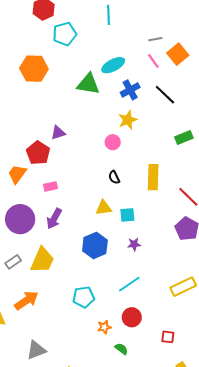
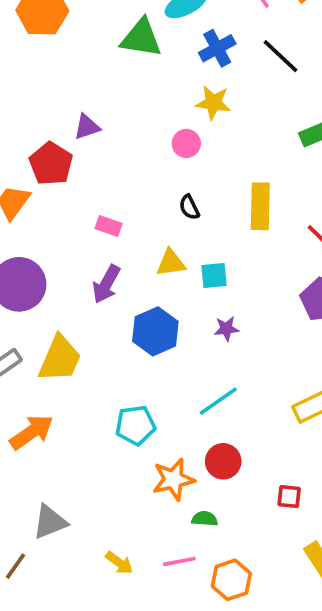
yellow star: (128, 120) -> (213, 103), turned 30
pink rectangle: (51, 186) -> (109, 226), moved, turned 32
purple arrow: (54, 219) -> (106, 284), moved
orange star: (104, 327) -> (173, 479), size x1.6
green semicircle: (121, 349) -> (205, 519), turned -32

